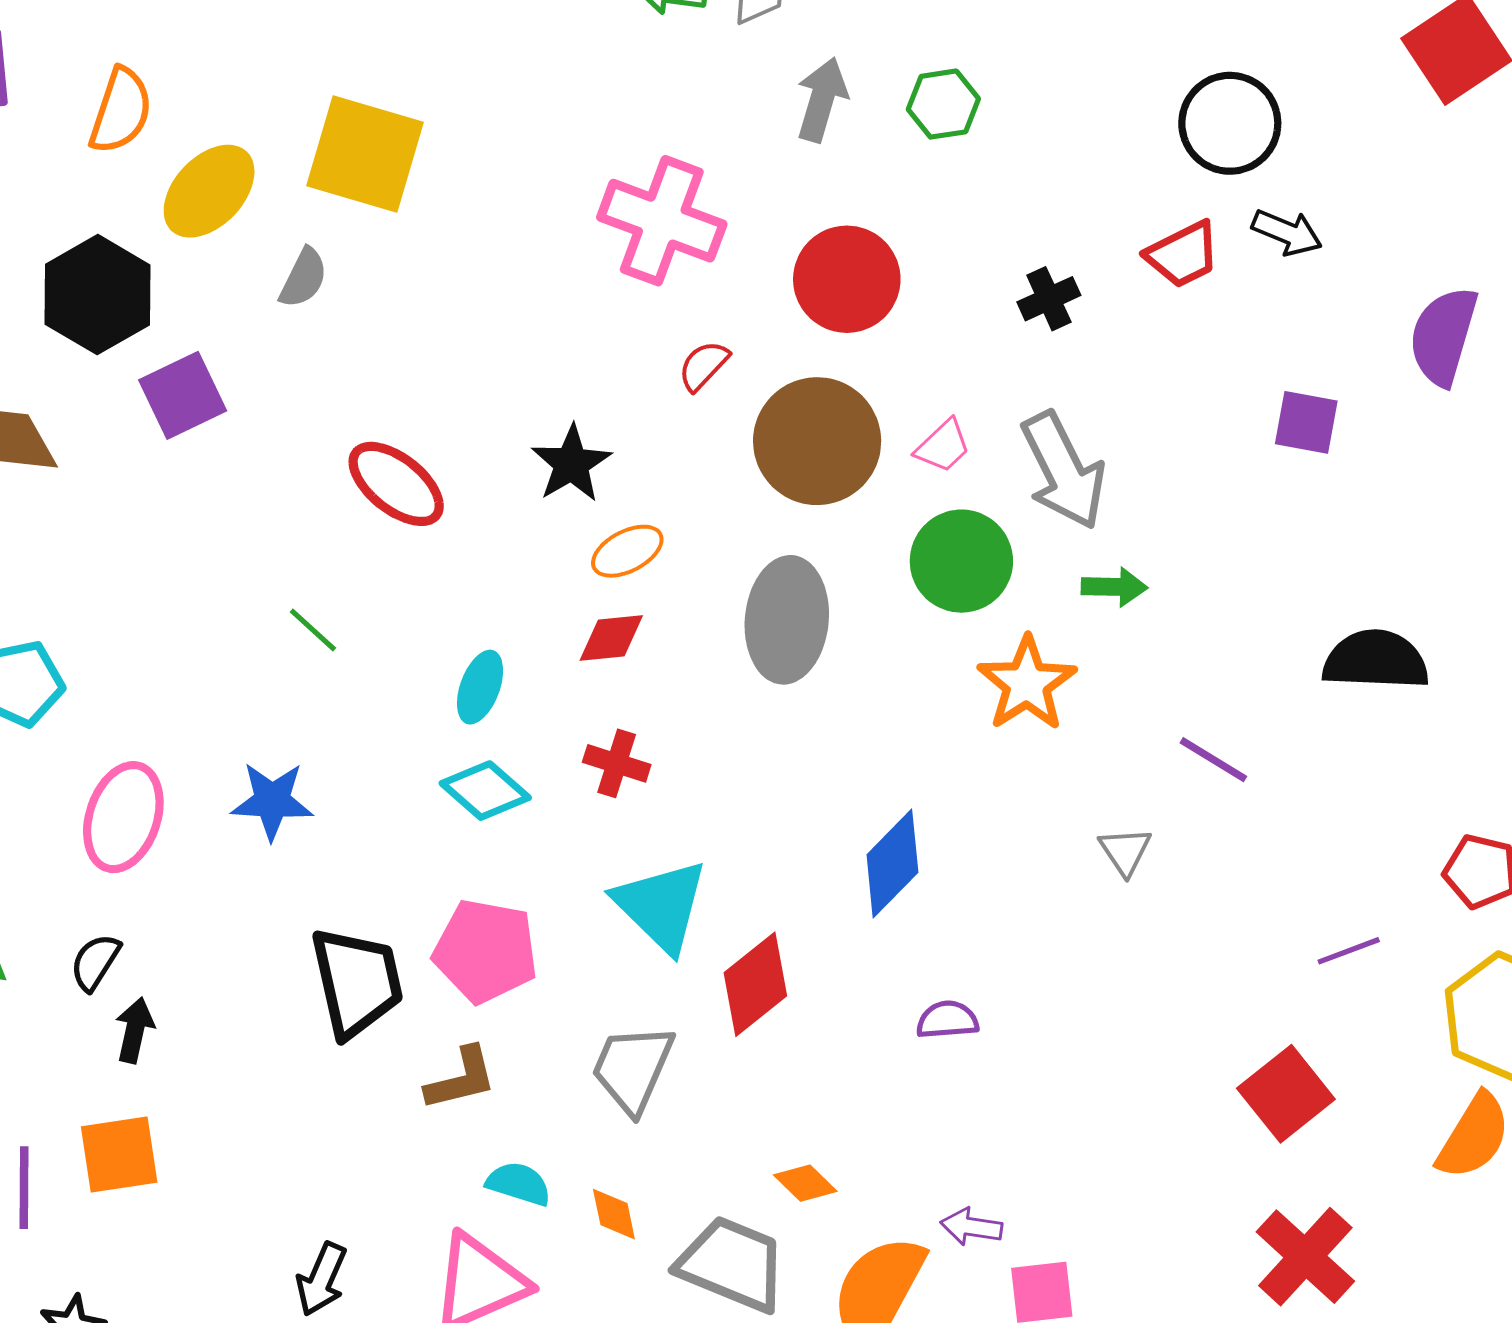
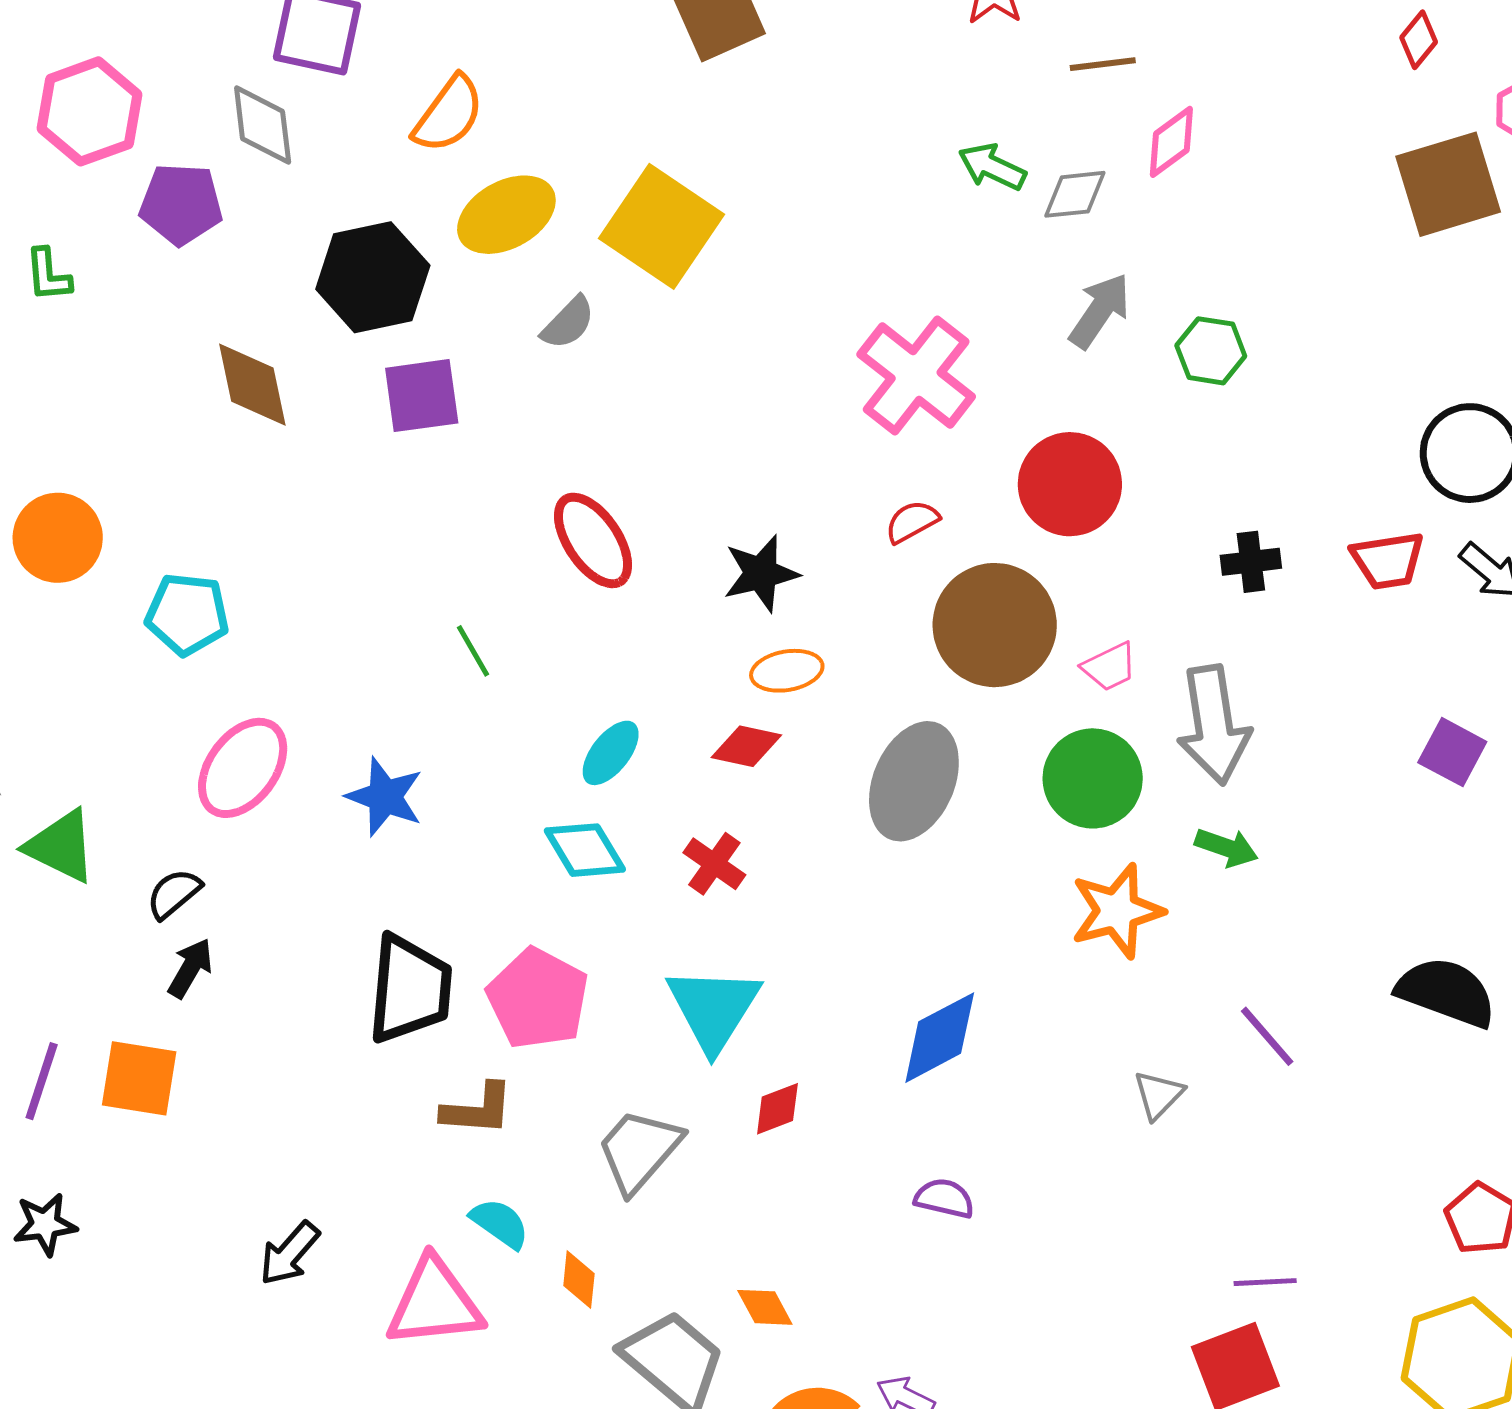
purple line: (1349, 951) -> (1265, 1282), moved
red diamond: (755, 984) -> (777, 1109), size x0.6

